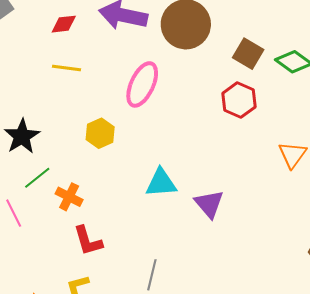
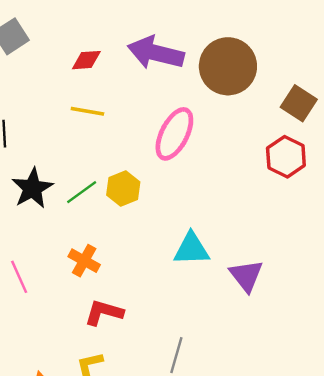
green line: (37, 178) -> (82, 192), moved
red L-shape: (88, 241) -> (104, 313), turned 120

